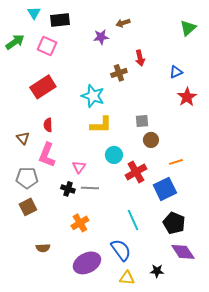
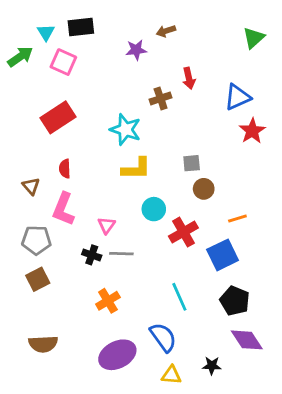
cyan triangle: (34, 13) -> (46, 32), moved
blue triangle: (176, 72) -> (237, 97), size x1.5
brown semicircle: (43, 248) -> (43, 344), moved, size x1.5

